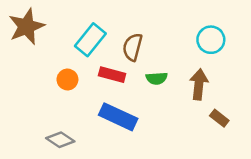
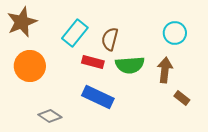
green semicircle: (157, 78) -> (130, 65), size x1.6
orange circle: (67, 80) -> (30, 66), moved, size x1.8

